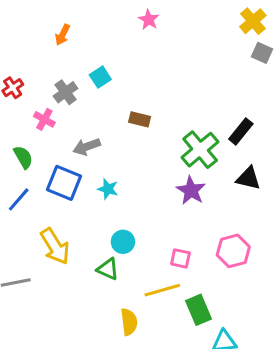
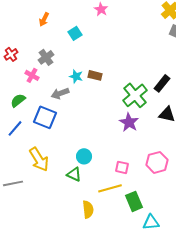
cyan square: (100, 77) -> (75, 33), moved
green semicircle: (23, 157) -> (18, 100), turned -98
cyan star: (108, 189) -> (76, 76), moved

